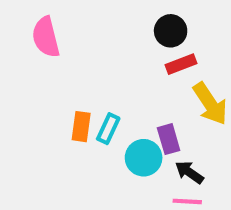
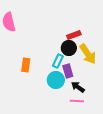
black circle: (171, 31) -> (69, 48), moved
cyan rectangle: (108, 129) -> (58, 61), moved

